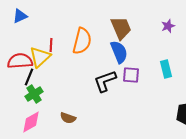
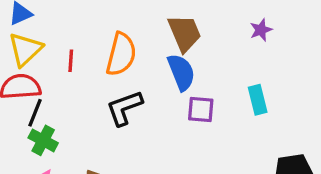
yellow triangle: (40, 57) -> (25, 49), moved
black L-shape: (105, 81) -> (124, 108), moved
green cross: (34, 94) -> (43, 140), turned -30

